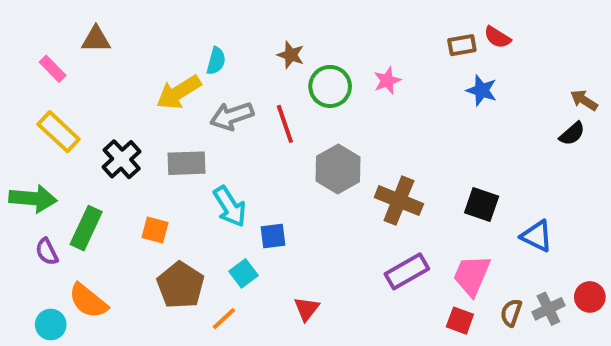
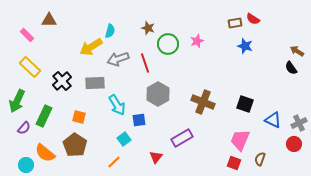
black semicircle: (572, 134) -> (291, 68), turned 96
gray hexagon: (338, 169) -> (158, 94), moved
green arrow: (33, 199) -> (17, 101), turned 110
purple semicircle: (47, 252) -> (24, 128), turned -112
purple rectangle: (407, 271) -> (182, 138), moved
brown pentagon: (181, 285) -> (75, 145), moved
red circle: (590, 297) -> (294, 144), moved
gray cross: (548, 309) -> (299, 123), moved

